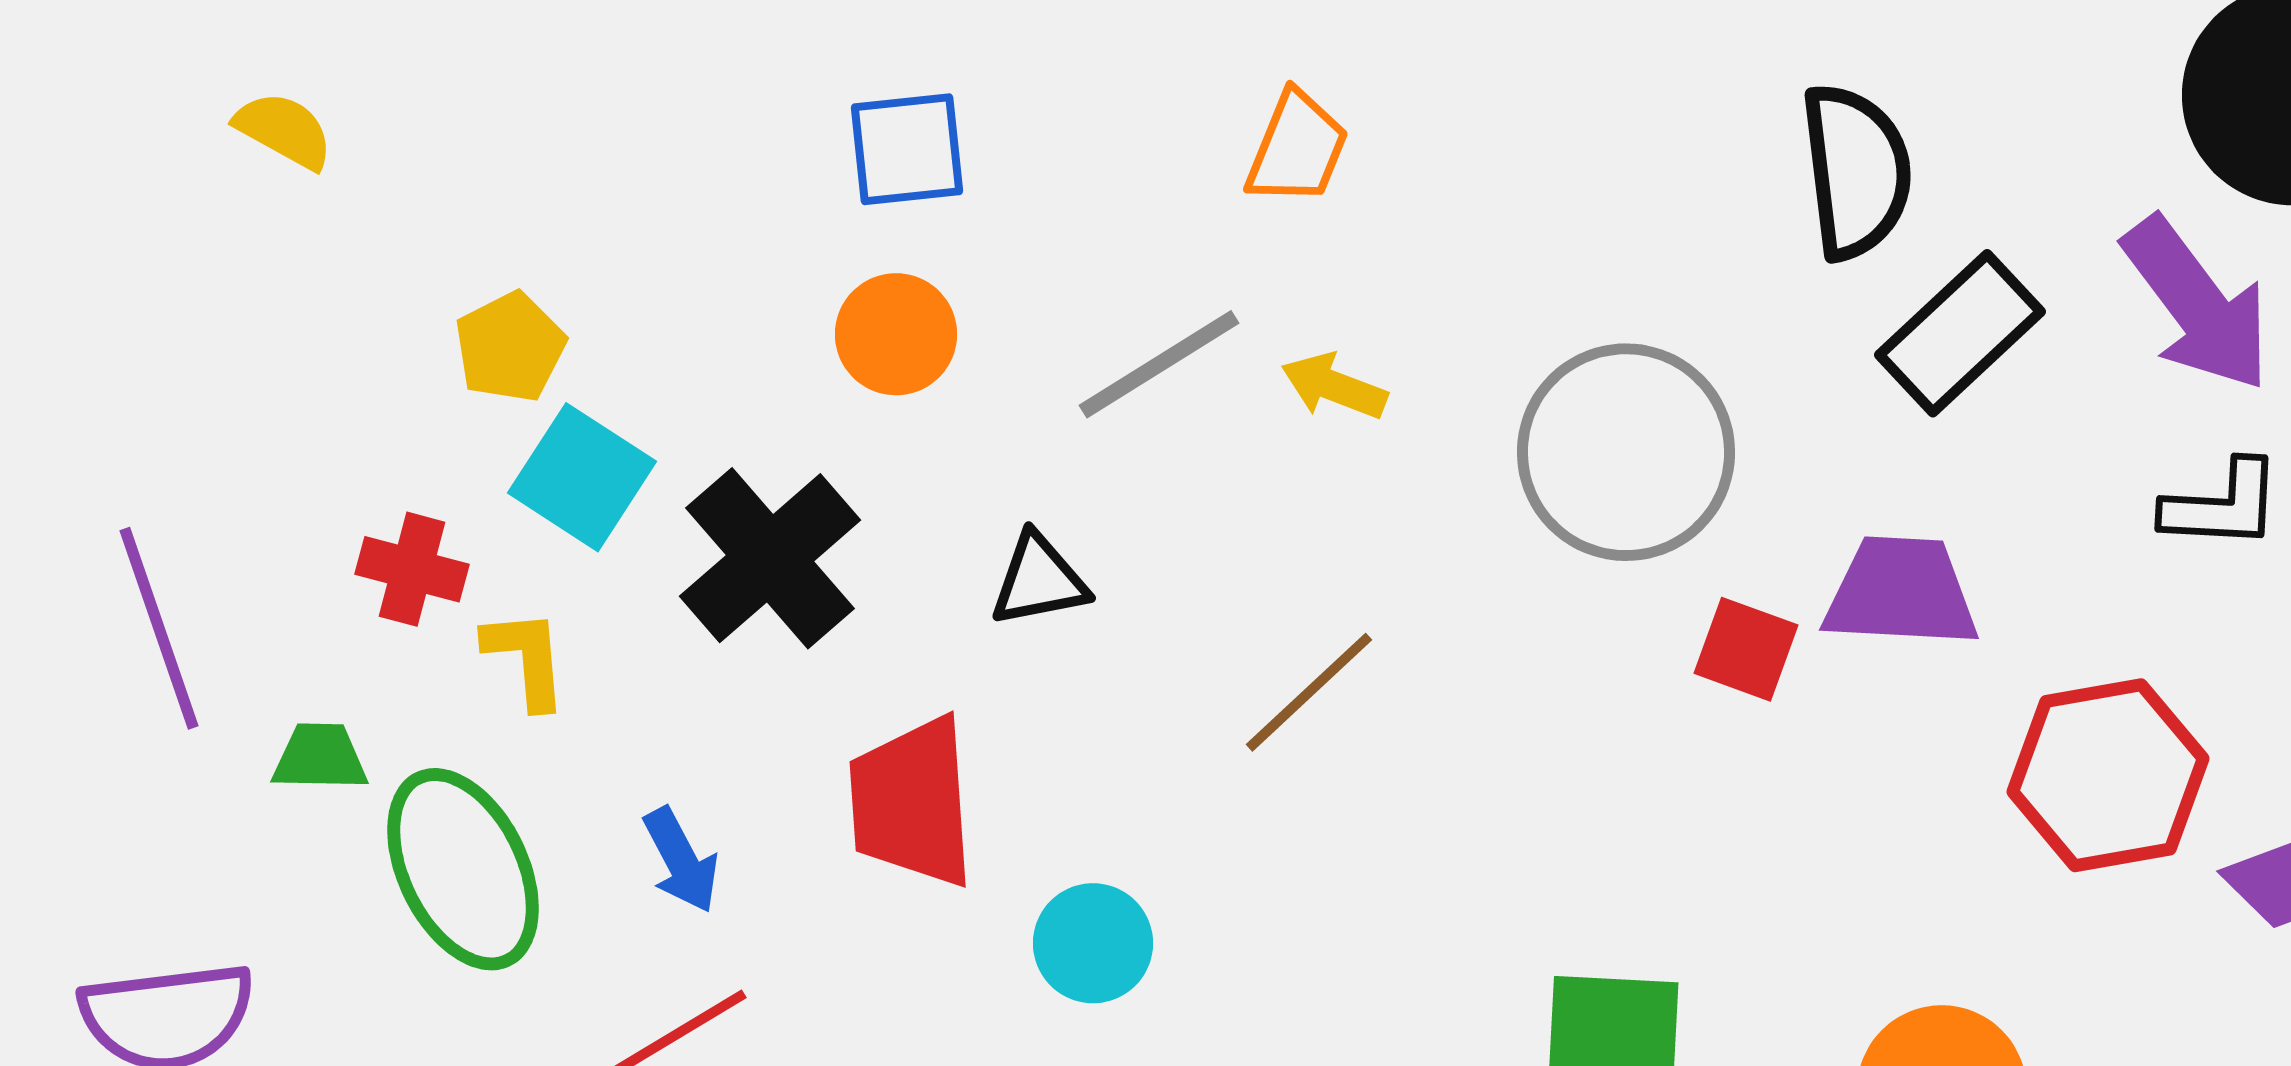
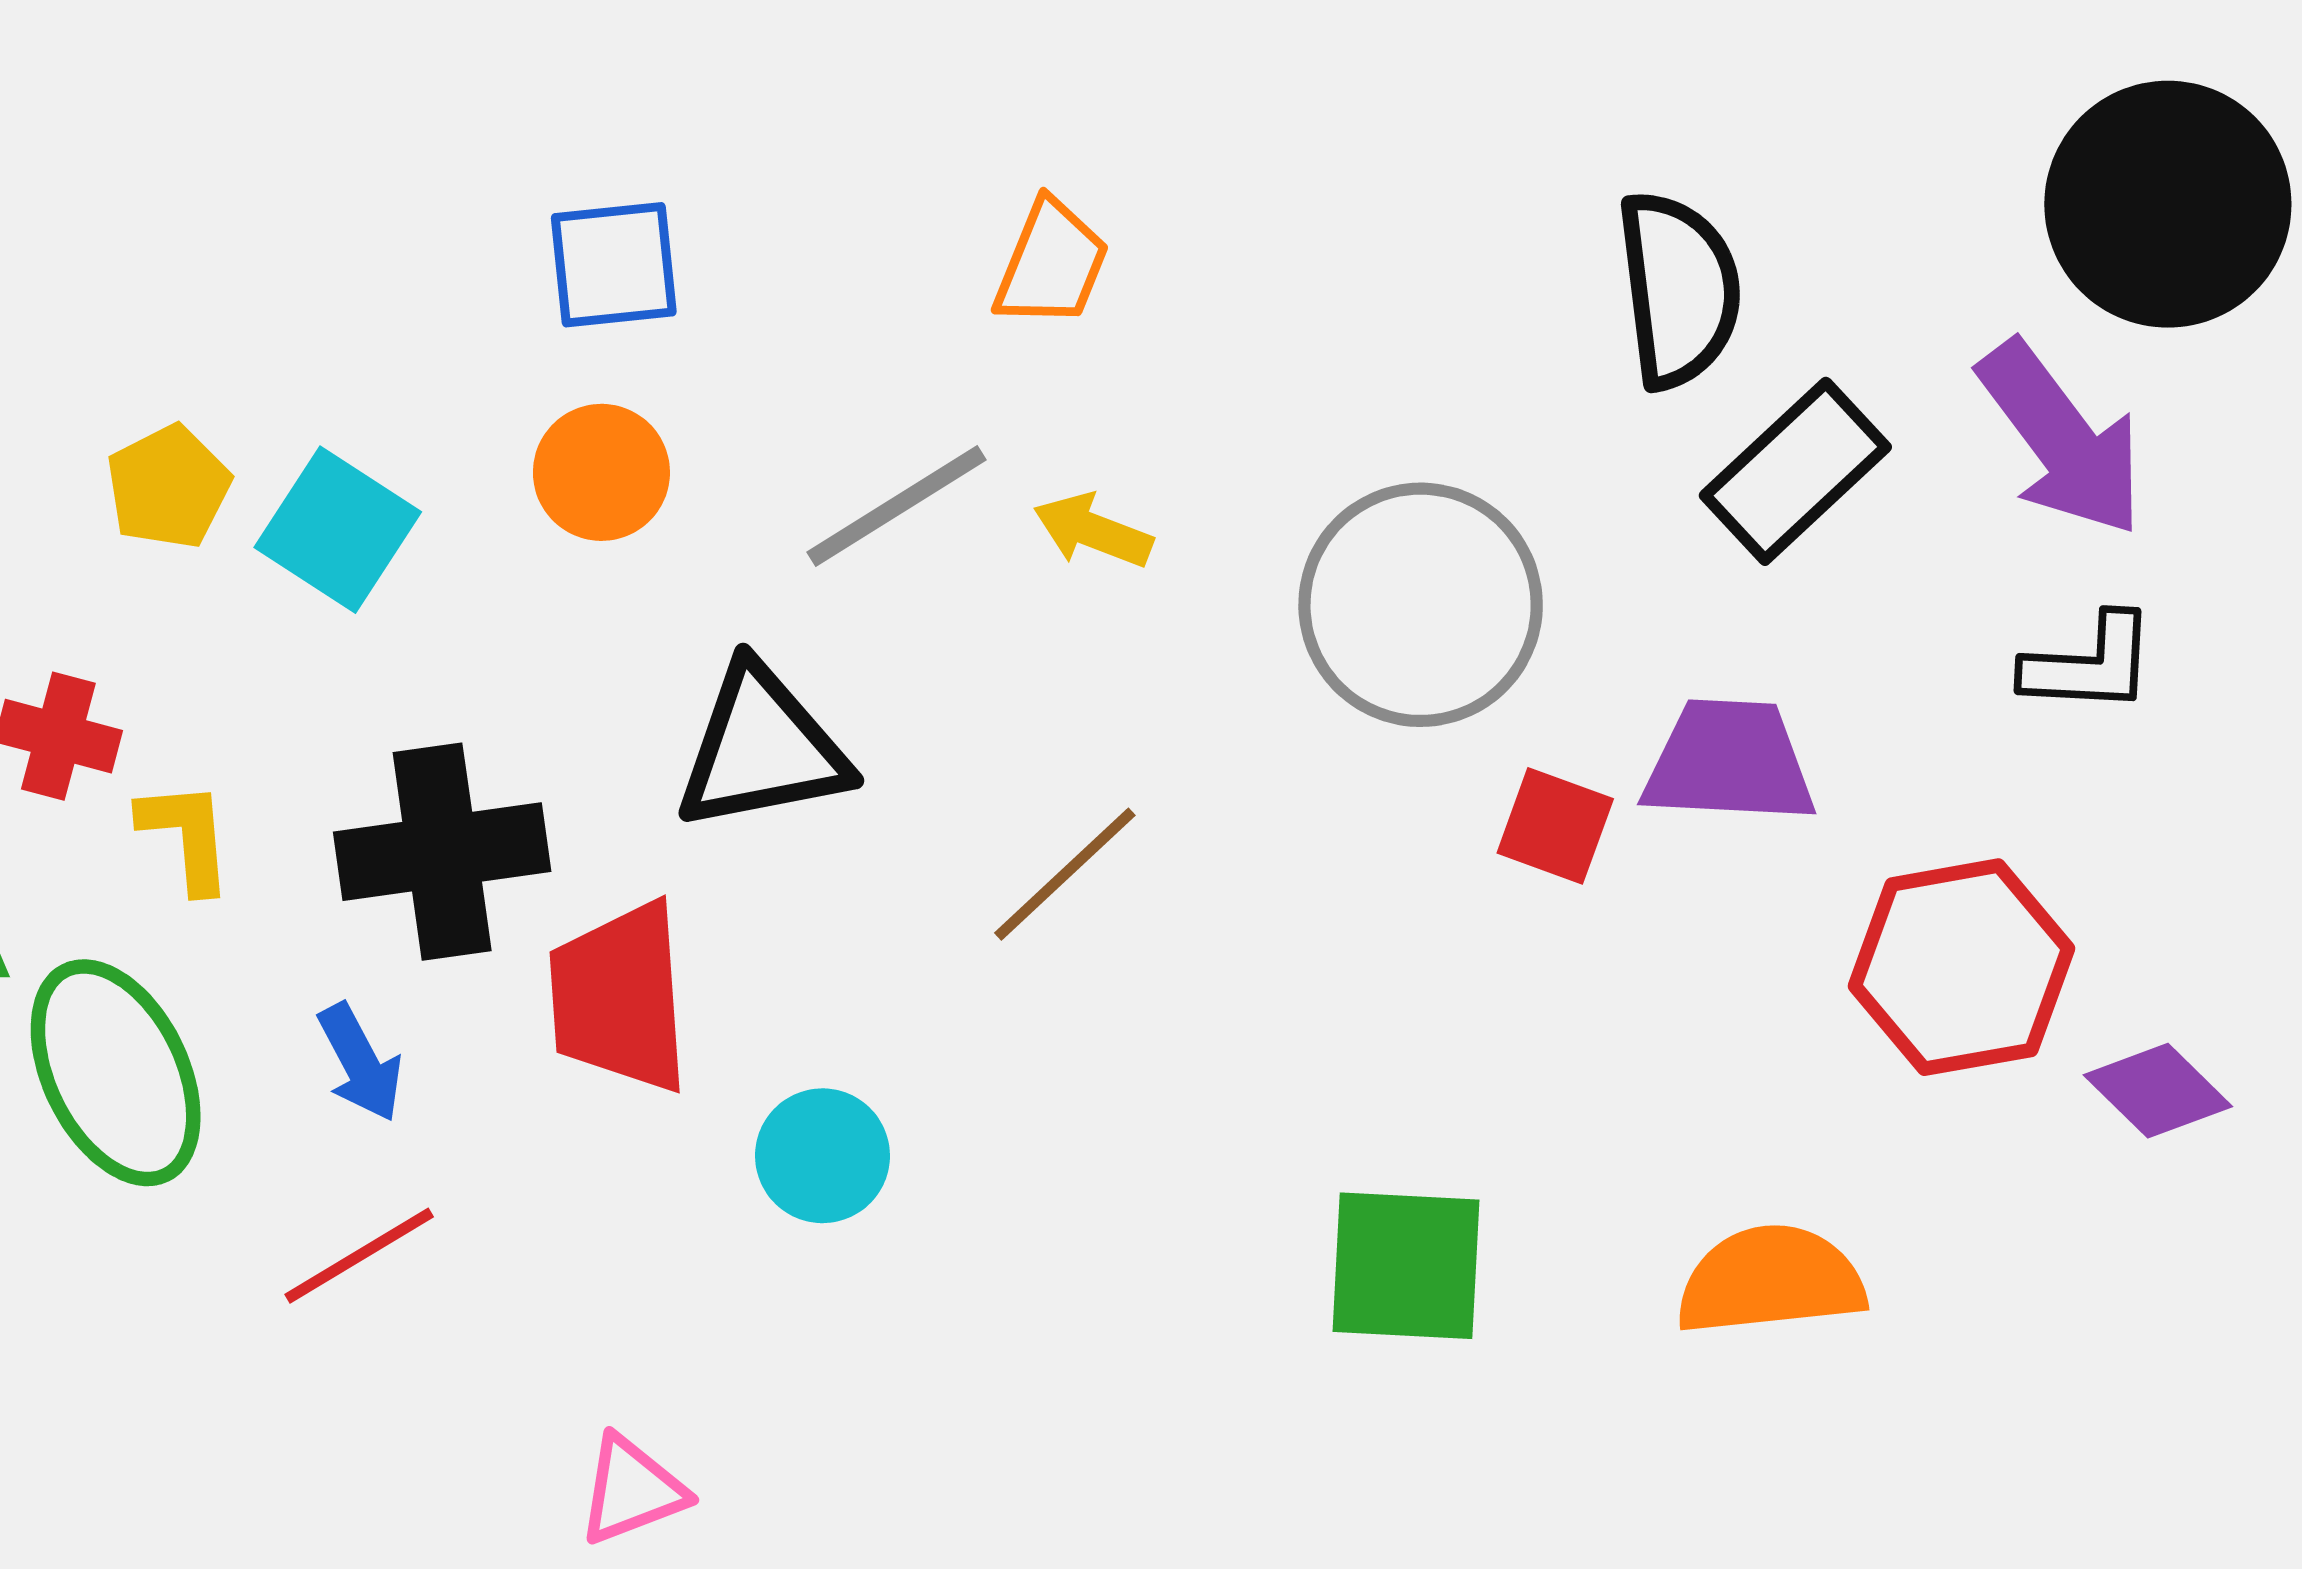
cyan square: (582, 477) -> (338, 530), moved
black cross: (770, 558) -> (442, 852), moved, turned 33
black triangle: (1039, 580) -> (762, 748), size x1.6

